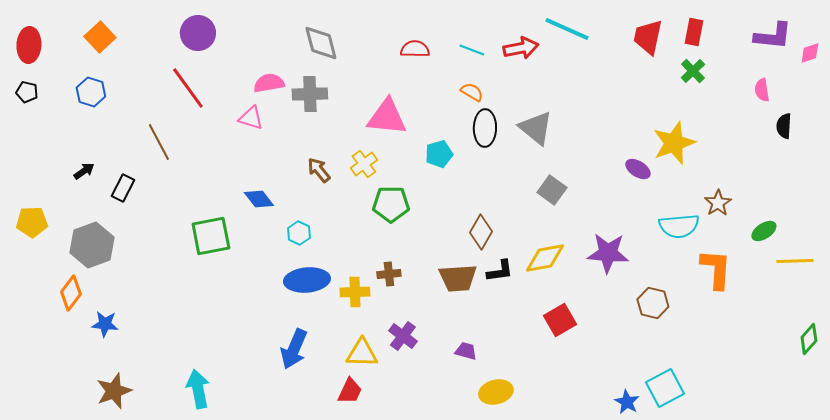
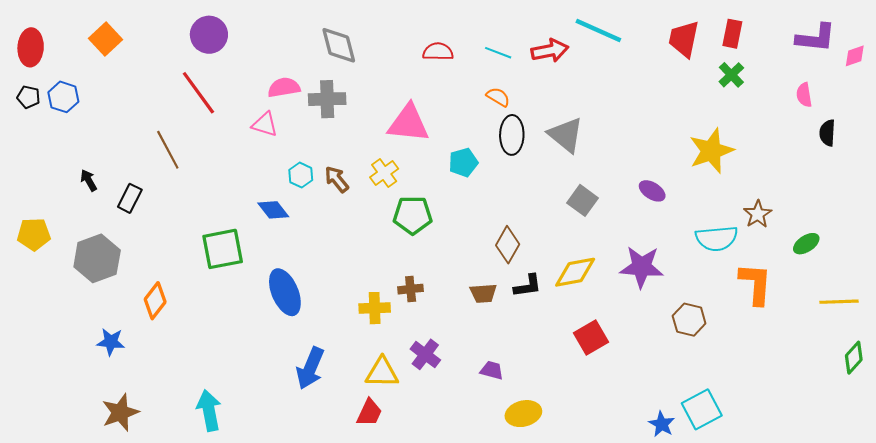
blue hexagon: (91, 92) -> (63, 97), moved
purple ellipse: (638, 169) -> (652, 191), moved
black arrow: (84, 171) -> (89, 180), turned -85
cyan hexagon: (299, 233) -> (301, 175), moved
yellow line: (795, 261) -> (839, 302), moved
brown trapezoid: (458, 278) -> (483, 293), size x0.7
blue ellipse: (307, 280) -> (285, 292), moved, turned 72
orange diamond: (71, 293) -> (155, 301), moved

